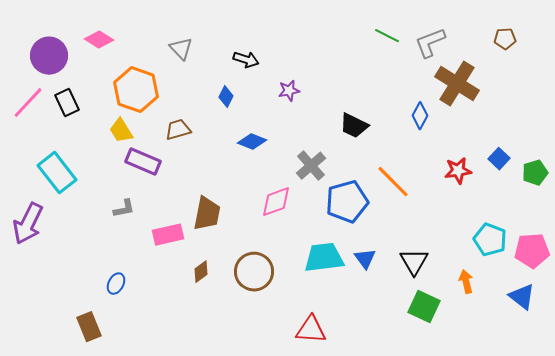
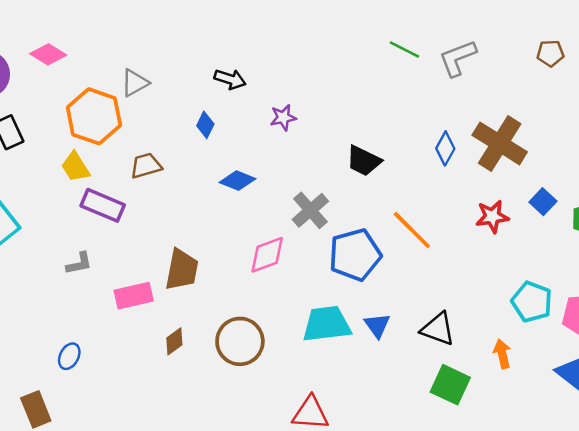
gray triangle: (181, 49) -> (135, 83), moved, turned 45
brown cross: (457, 84) -> (500, 143), moved
black triangle: (414, 262) -> (438, 329), turned -40

